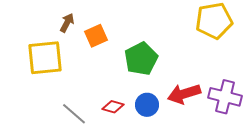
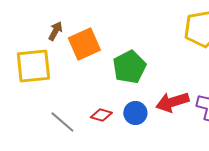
orange square: (96, 36) -> (84, 44), size x1.4

